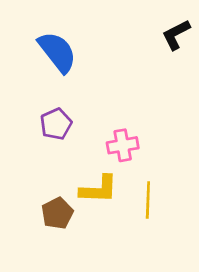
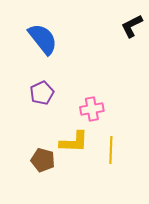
brown pentagon: (57, 213) -> (43, 160), turned -30

